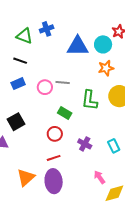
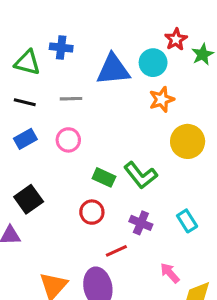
blue cross: (47, 29) -> (61, 47), turned 32
gray line: (63, 82) -> (71, 99), moved
green L-shape: (90, 100) -> (141, 175), moved, turned -40
red line: (54, 158) -> (116, 251), moved

